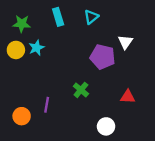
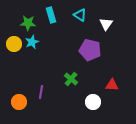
cyan triangle: (91, 17) -> (80, 15), turned -48
green star: (22, 24) -> (28, 23), moved
white triangle: (125, 42) -> (106, 24), moved
white circle: (106, 126) -> (93, 102), moved

